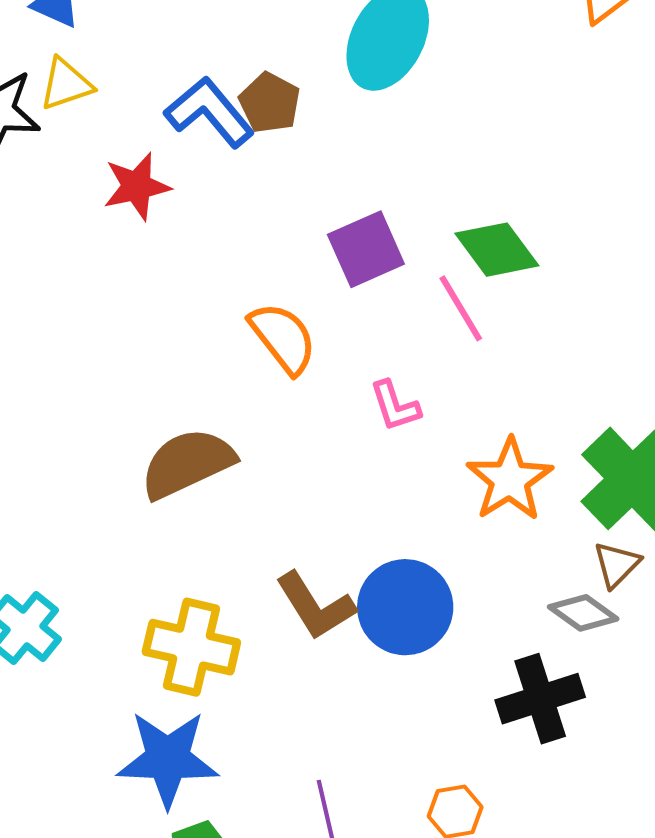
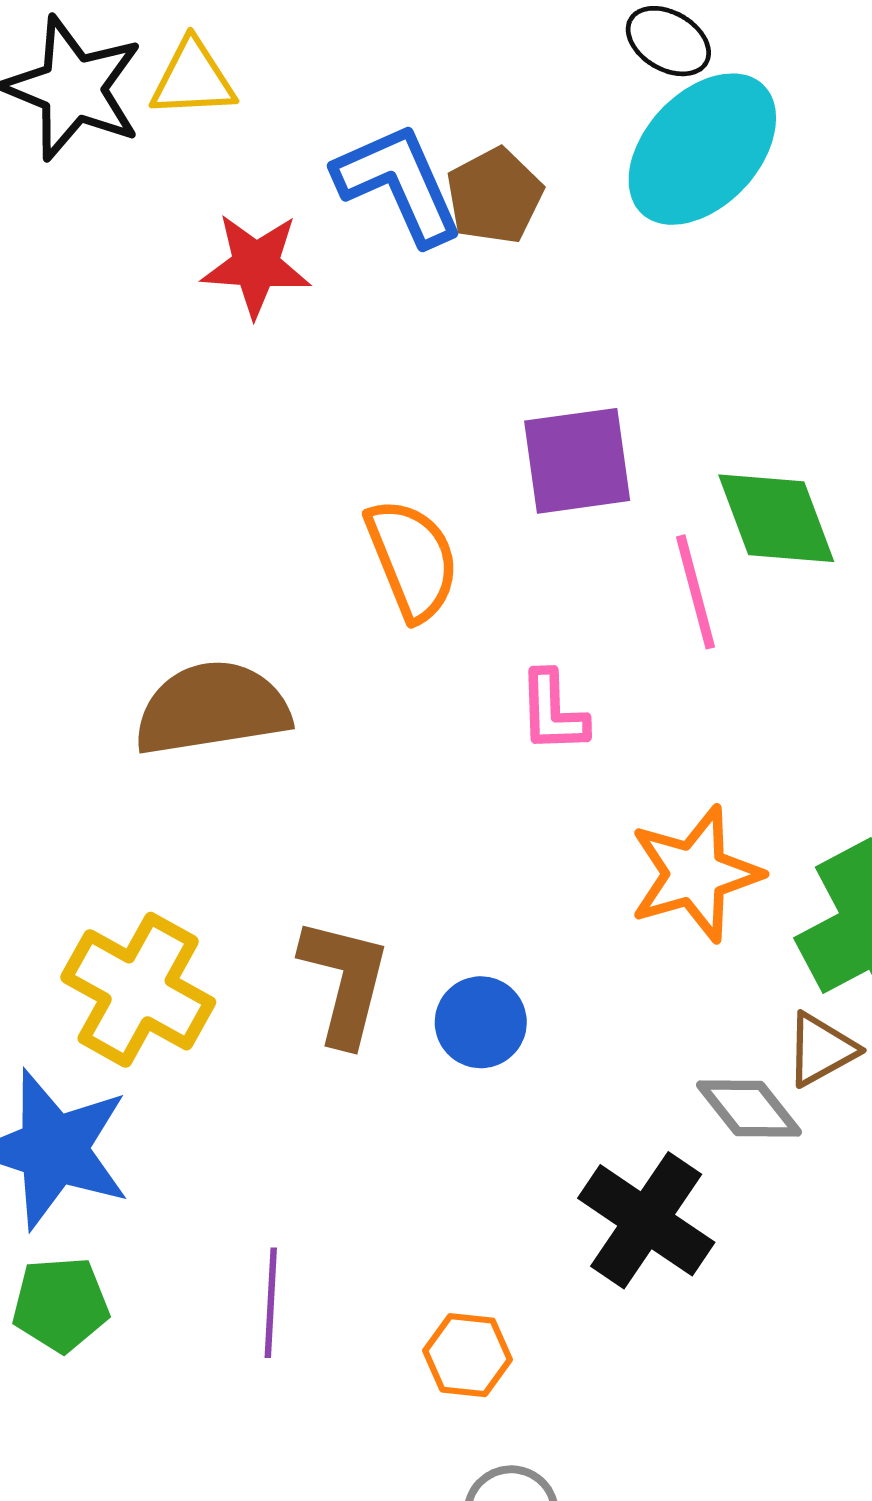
brown L-shape: (315, 606) -> (345, 981), turned -150
blue circle: (405, 607) -> (481, 1022), size x0.6
black cross: (540, 699) -> (646, 1220), turned 36

